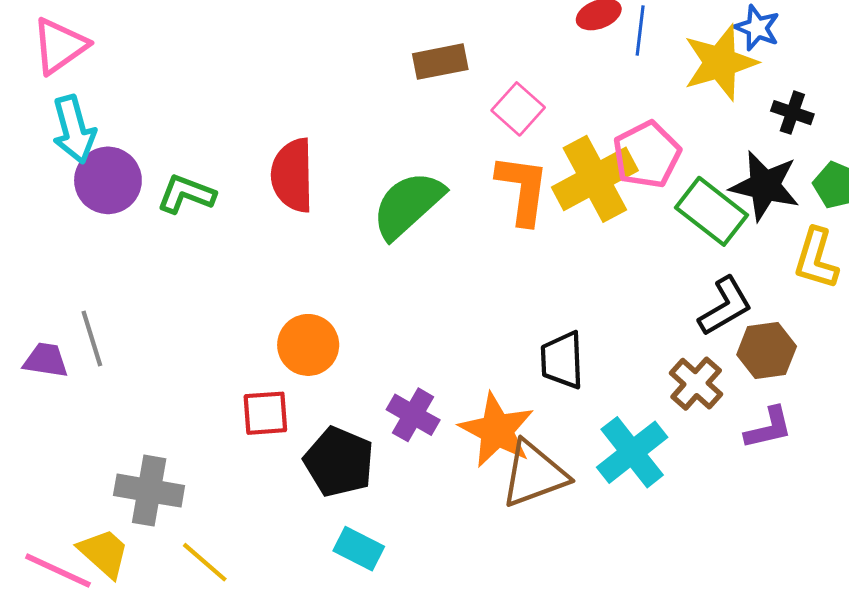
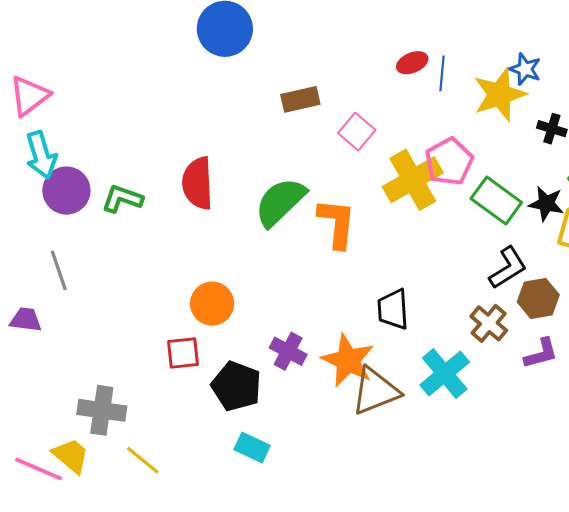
black star: (765, 186) -> (546, 204), moved, size x0.7
orange L-shape: (523, 189) -> (337, 223), moved
gray line: (92, 339) -> (59, 270), moved

